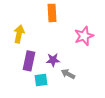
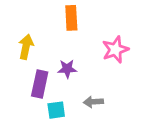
purple star: (53, 60) -> (67, 69), moved
gray arrow: (68, 74) -> (93, 102), turned -32

